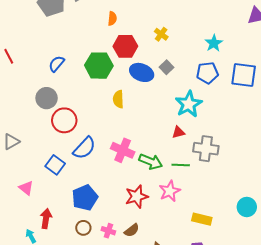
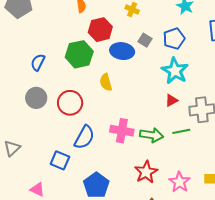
blue pentagon: (207, 73) -> (174, 39), moved
red circle: (64, 120) -> (70, 103), moved
pink star: (170, 191) -> (180, 182), moved

